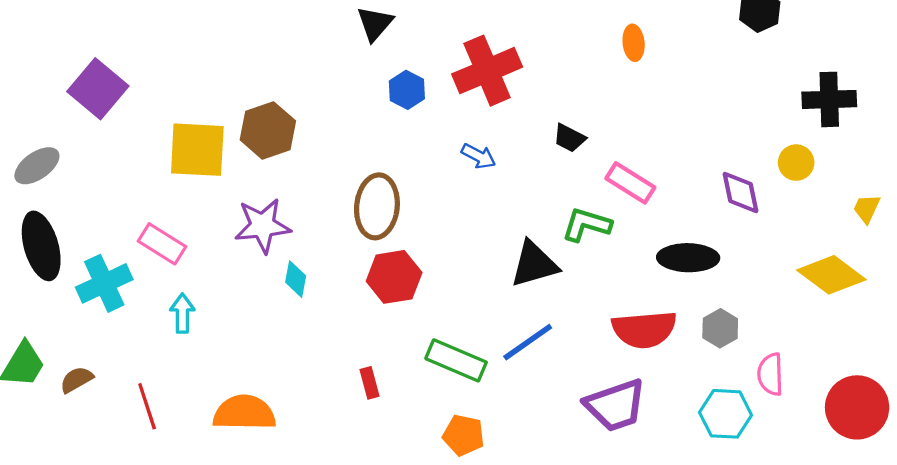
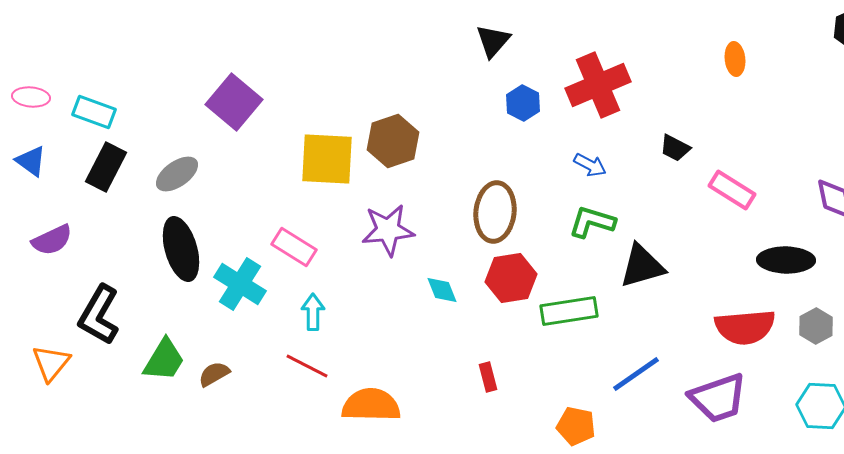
green L-shape: (587, 225) -> (592, 222), moved
cyan diamond: (296, 279) -> (442, 290), moved, turned -32
cyan cross: (104, 283) -> (240, 284), turned -33
blue line: (528, 342) -> (636, 374), moved
green rectangle: (456, 360) -> (569, 311), moved, turned -32
red line: (147, 406) -> (307, 366), moved, turned -45

